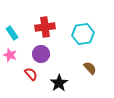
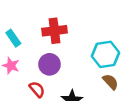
cyan hexagon: (83, 34) -> (106, 54), moved

